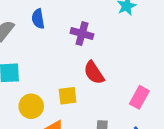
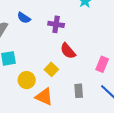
blue semicircle: (38, 19) -> (24, 18), turned -40
yellow square: (68, 96) -> (51, 69), turned -32

